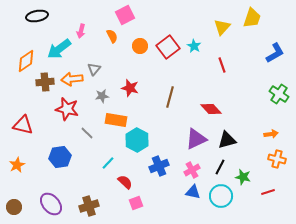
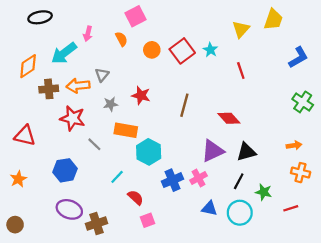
pink cross: (192, 170) -> (198, 178), moved
purple ellipse: (51, 204) -> (69, 209), moved, turned -30

